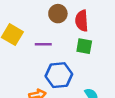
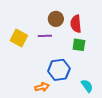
purple line: (43, 44) -> (45, 36), moved

